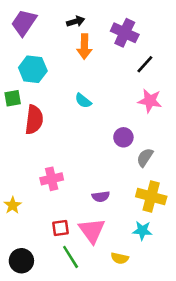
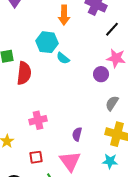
cyan hexagon: (33, 69) -> (47, 42), moved
purple circle: (123, 137) -> (101, 74), moved
purple semicircle: (101, 197) -> (77, 134), turned 112
red square: (60, 228) -> (36, 157), moved

